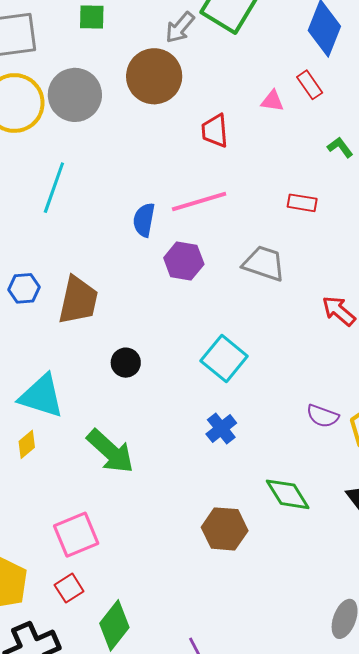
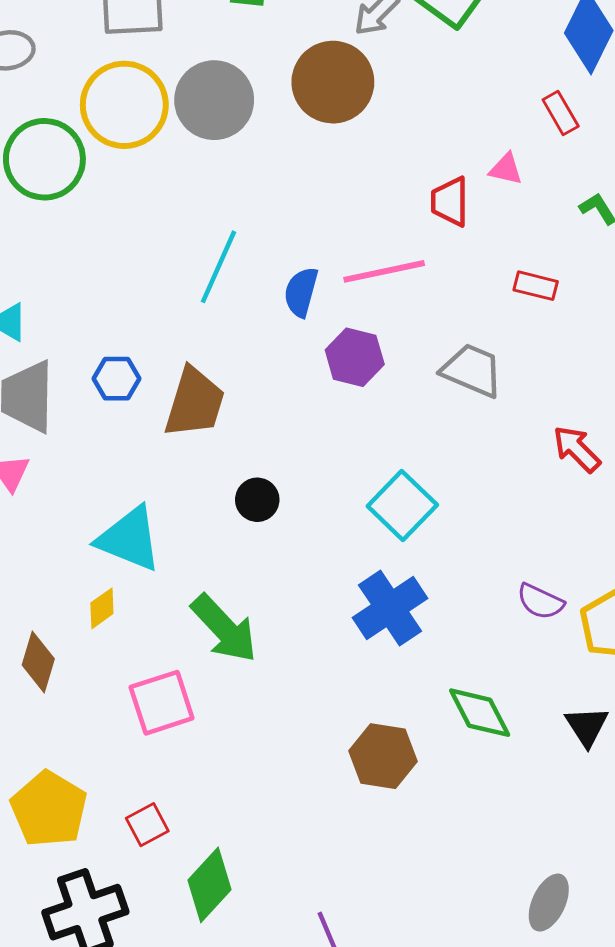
pink triangle: (272, 101) -> (506, 169), moved
red trapezoid: (215, 131) -> (450, 202), moved
cyan line: (54, 188) -> (218, 267), moved
blue cross: (221, 428) -> (390, 608), size x1.6
pink square: (76, 535) -> (162, 703), moved

